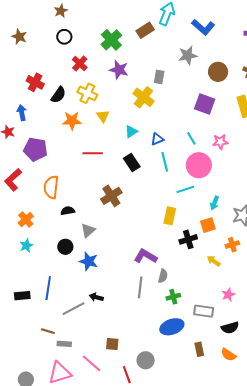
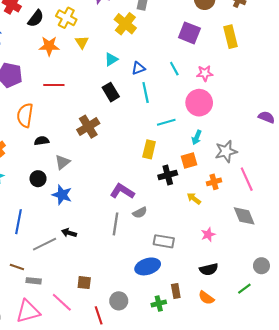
red line: (93, 153) -> (54, 85), moved
pink circle: (199, 165) -> (199, 103), moved
gray semicircle: (163, 276) -> (140, 213), turned 48
green cross: (173, 297) -> (159, 303), moved
gray rectangle: (204, 311) -> (164, 241), moved

